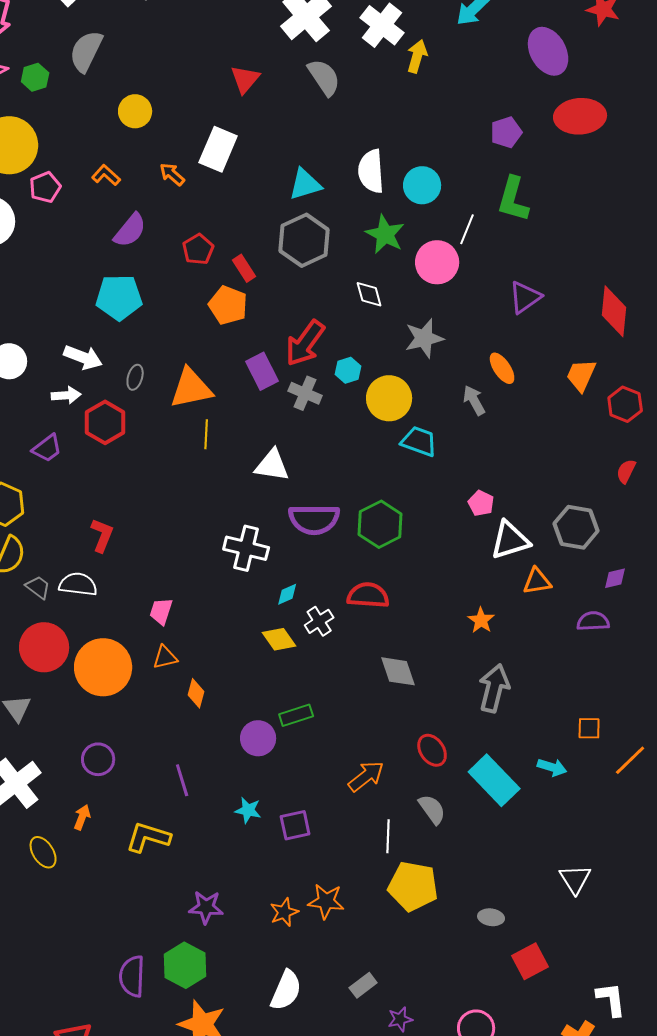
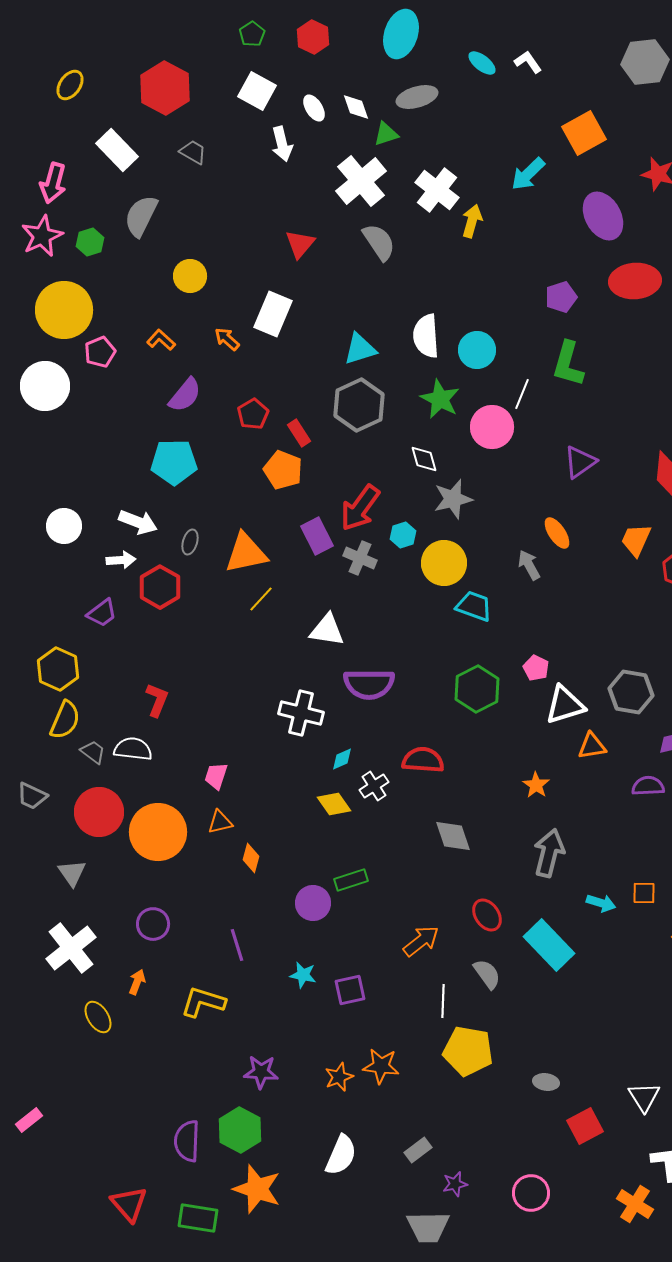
gray star: (424, 338) -> (453, 499), moved
yellow line: (206, 434) -> (261, 599), turned 40
green hexagon: (380, 524) -> (477, 689), moved
cyan arrow: (552, 767) -> (601, 903), moved
white triangle: (575, 879) -> (644, 1097), moved

